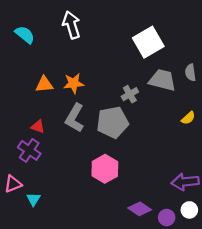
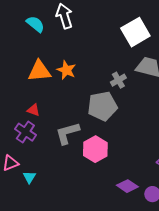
cyan semicircle: (25, 35) -> (35, 24), moved
orange star: (74, 83) -> (66, 70), turned 30
orange triangle: (44, 84) -> (39, 71), size x1.4
gray L-shape: (75, 118) -> (67, 133), moved, turned 44

